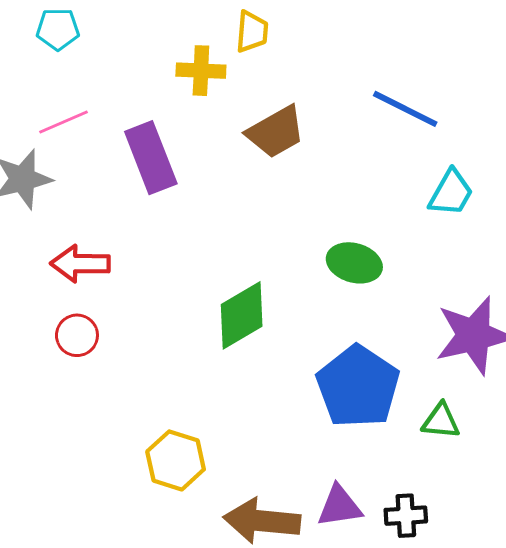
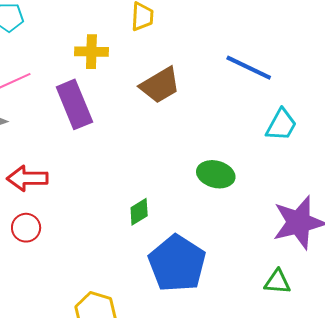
yellow cross: (201, 71) -> (91, 52), moved
green diamond: (242, 315) -> (139, 212), size x0.6
blue pentagon: (358, 387) -> (177, 263), moved

